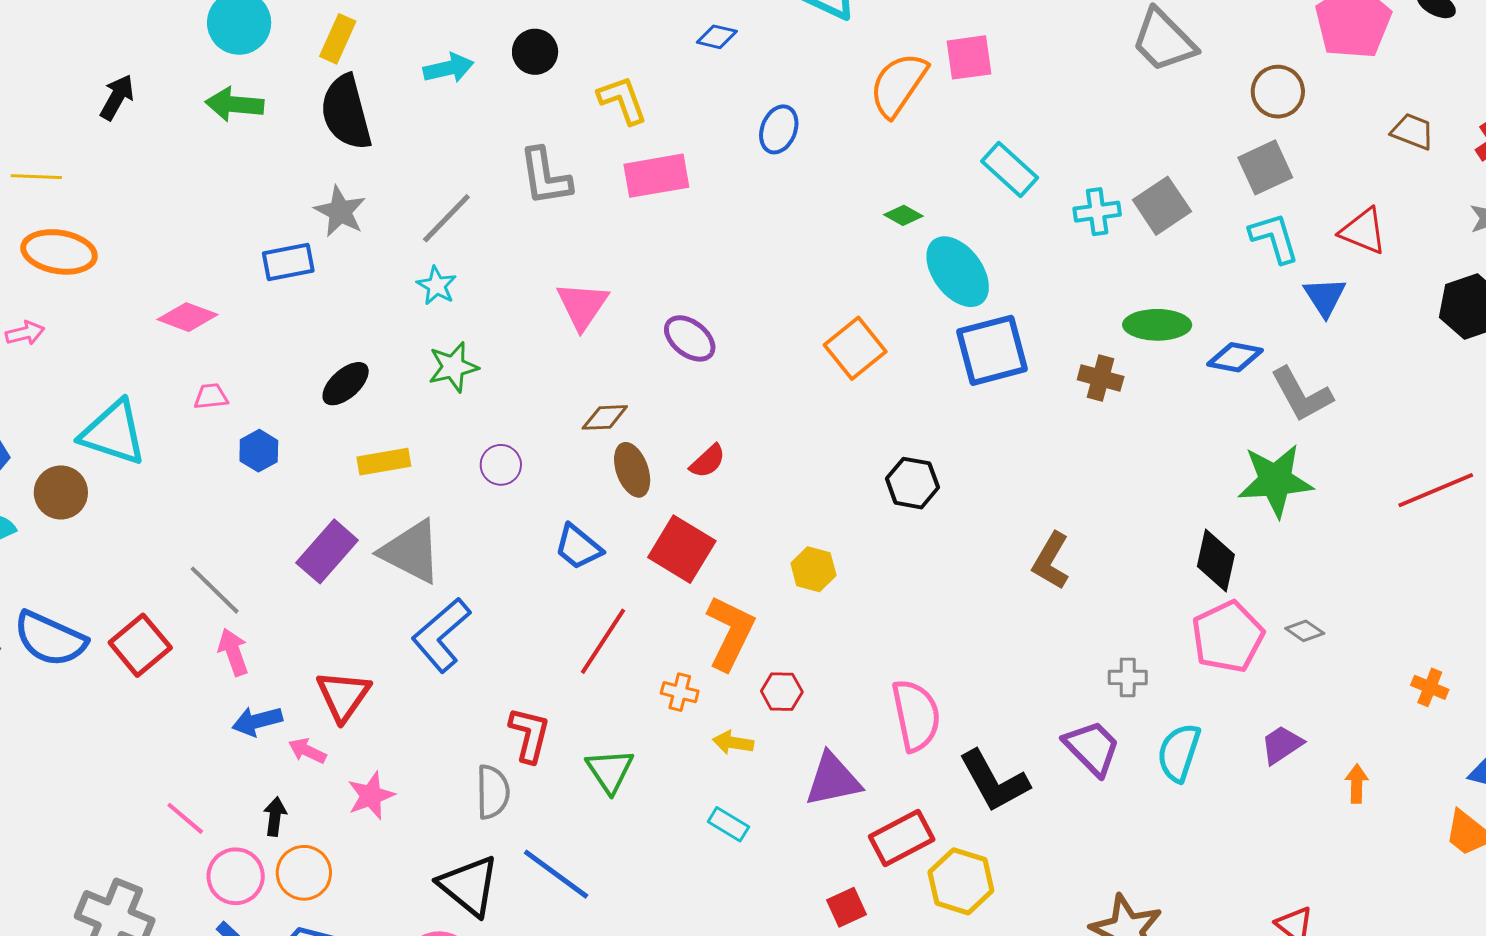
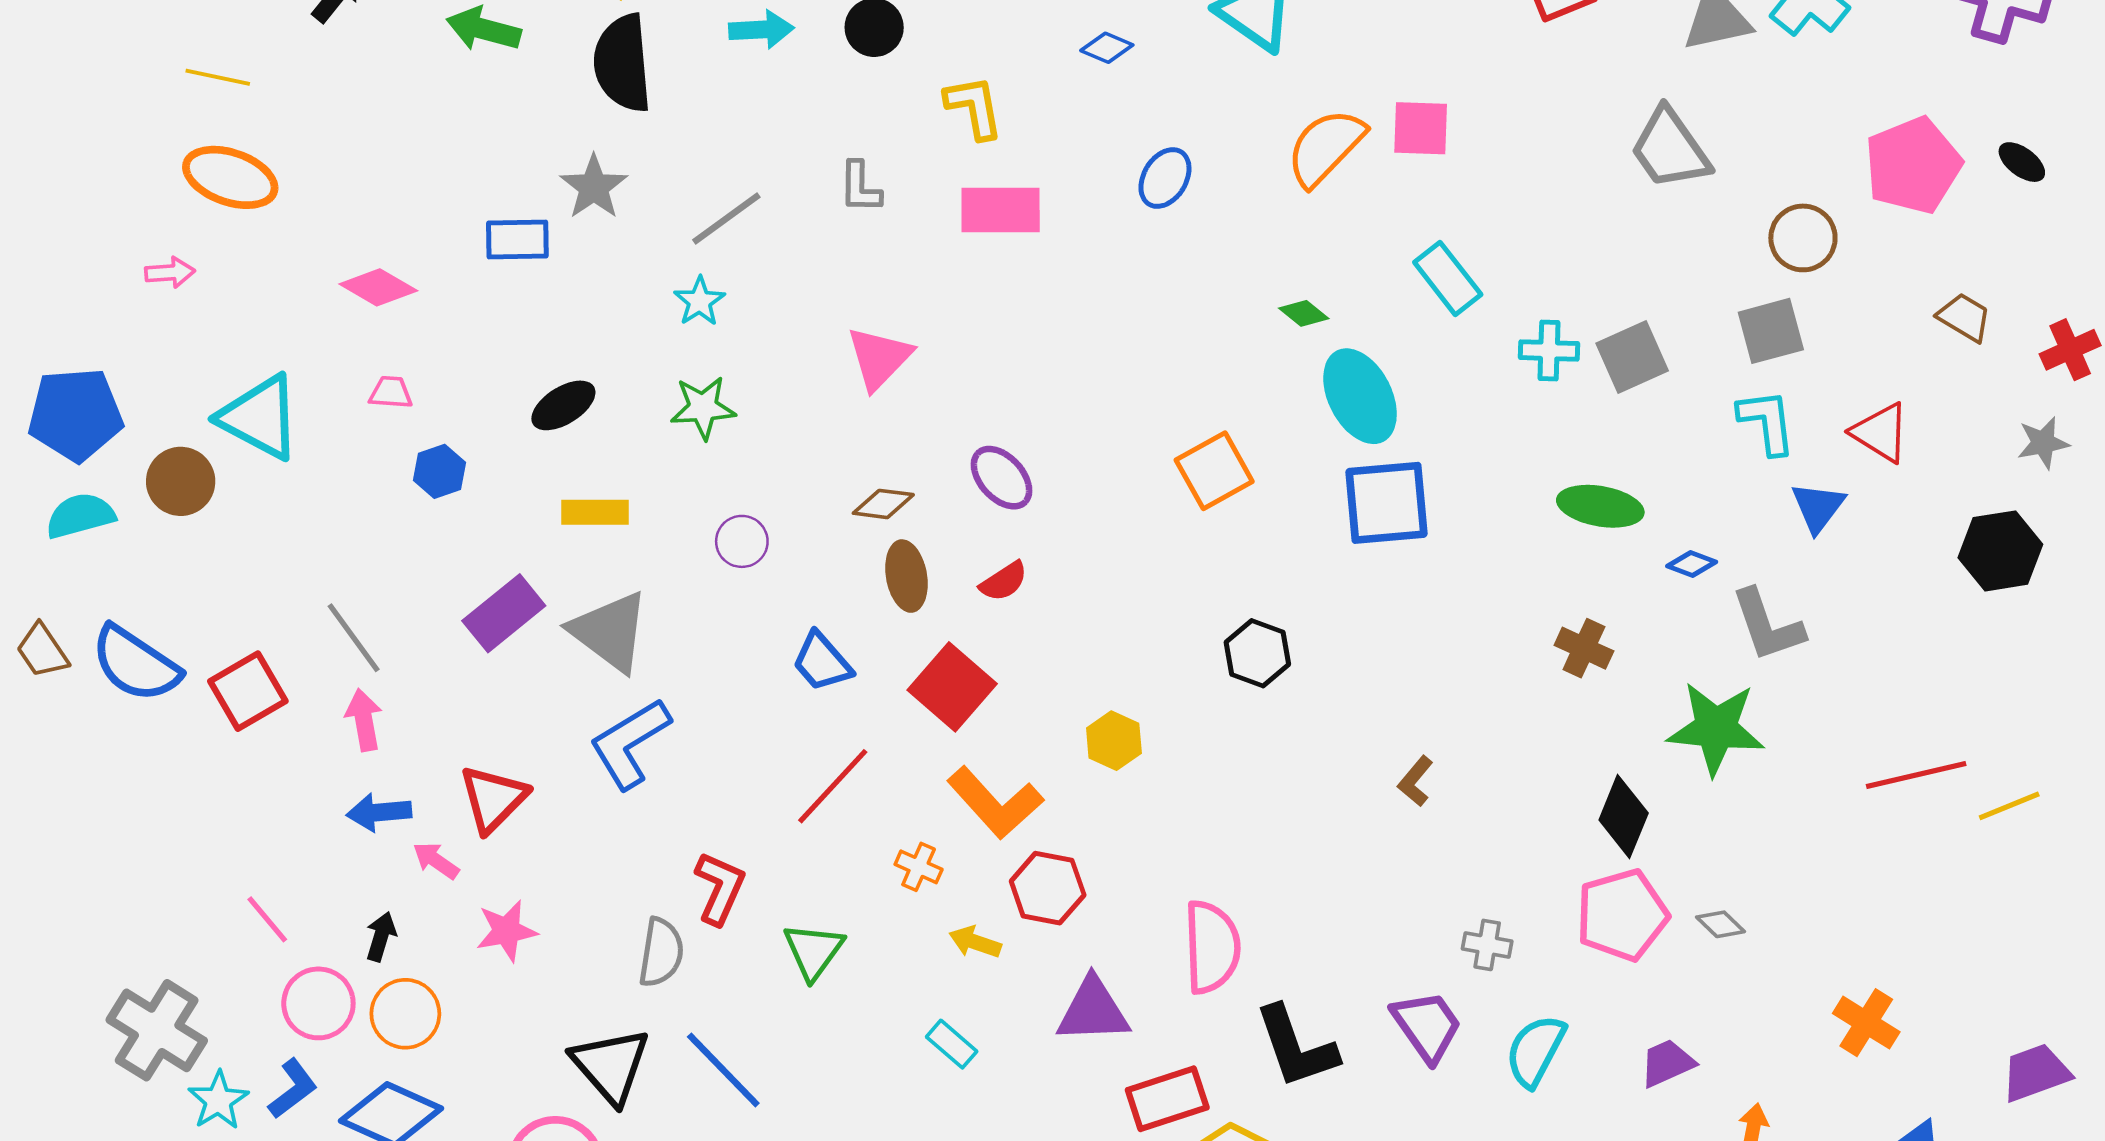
gray L-shape: (545, 177) -> (860, 187), size x0.7
purple ellipse: (690, 338) -> (1001, 478), moved
blue diamond: (1235, 357) -> (1692, 564), size x0.7
brown cross: (1101, 378) -> (1584, 648), moved
brown L-shape: (1051, 561) -> (1415, 781), size x0.7
orange L-shape: (730, 633) -> (995, 803), turned 102
orange cross: (1430, 687) -> (1866, 1023), size x1.4
red hexagon: (782, 692) -> (1048, 888), size x1.4

